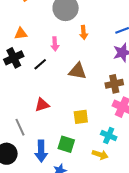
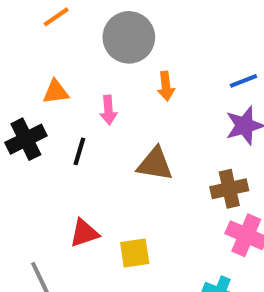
orange triangle: (21, 34) -> (56, 92), moved
black line: (40, 64) -> (79, 151), turned -32
yellow square: (81, 117) -> (135, 253), moved

